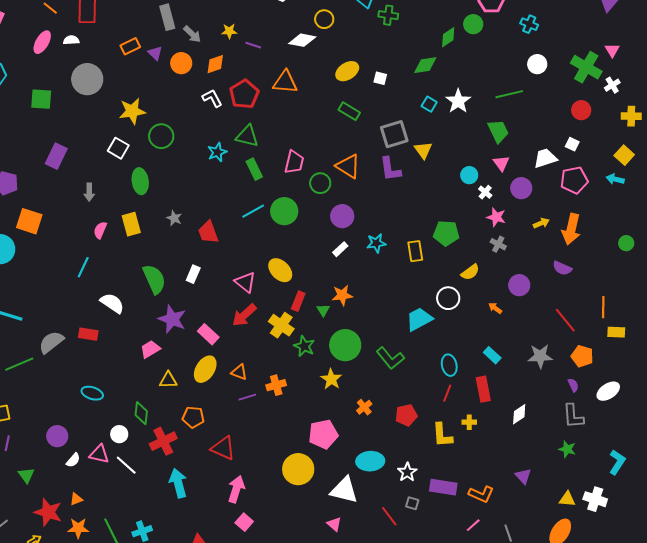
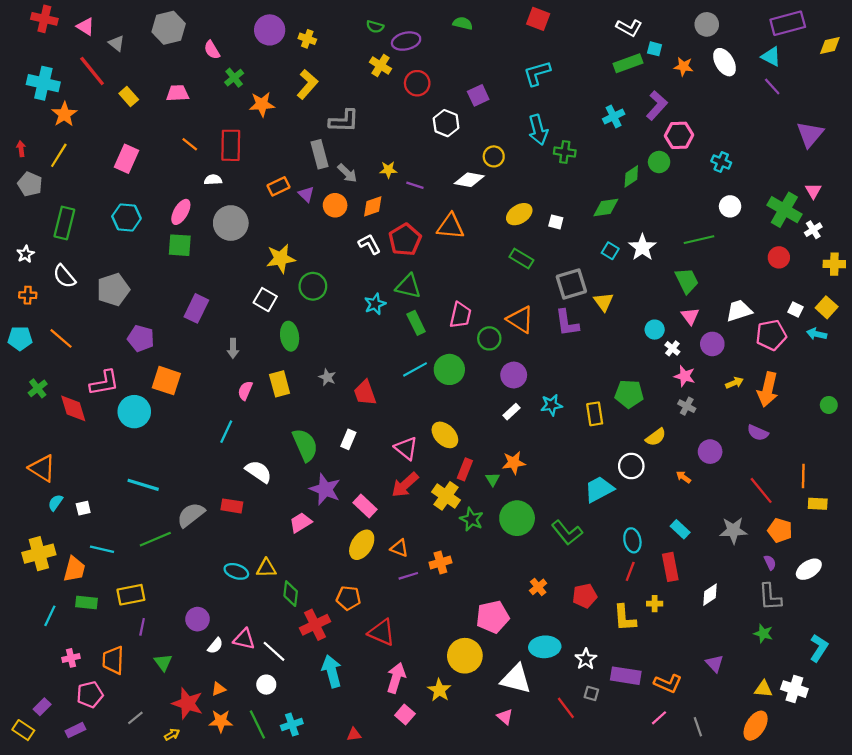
pink ellipse: (42, 42) -> (181, 212), moved
white square: (572, 144) -> (796, 310), moved
yellow star: (331, 379) -> (439, 690), moved
yellow triangle: (168, 380) -> (266, 568), moved
white circle: (119, 434) -> (266, 685), moved

